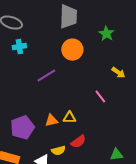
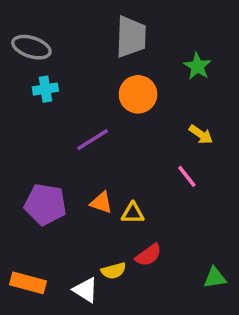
yellow arrow: (118, 73) -> (201, 134), moved
orange triangle: (51, 121) -> (101, 203), moved, turned 32
purple pentagon: (22, 128) -> (45, 204), moved, turned 30

